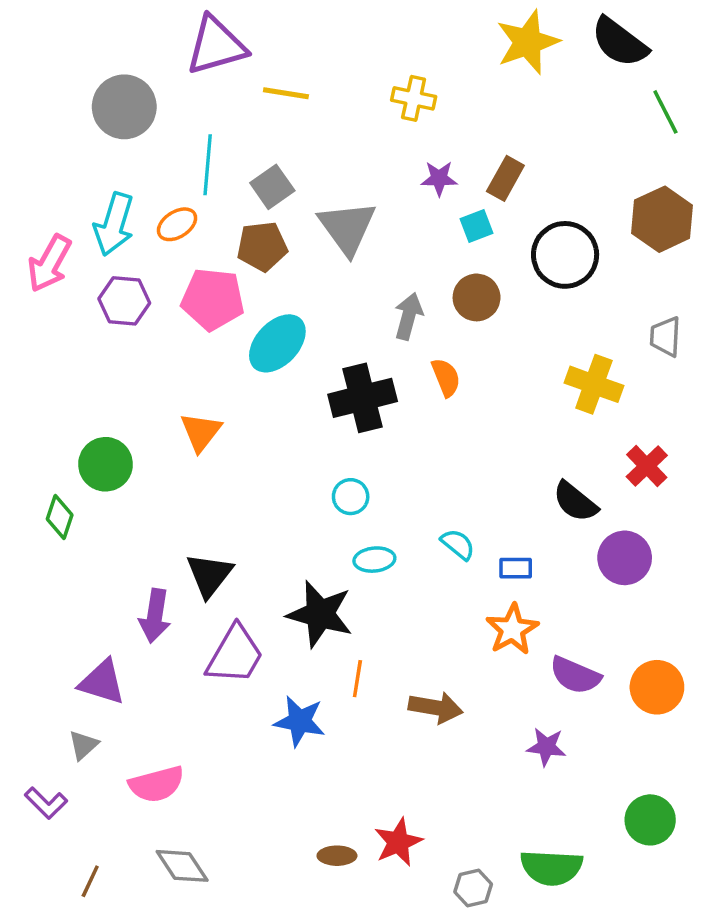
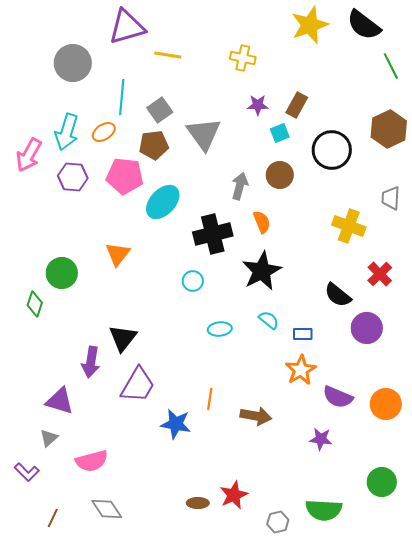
cyan circle: (351, 497) -> (193, 281), moved
black star: (320, 614) -> (262, 271), moved, turned 30

